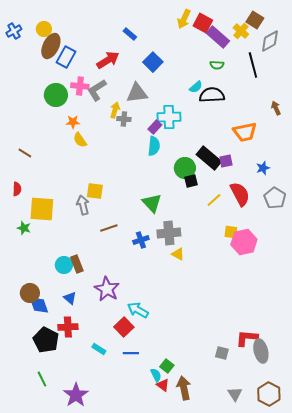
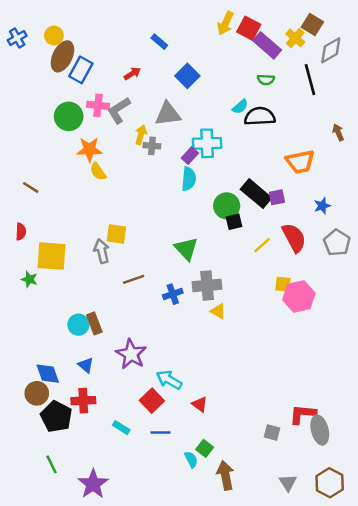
red arrow: (108, 60) -> (132, 74), size x0.6
orange star: (73, 122) -> (89, 149), size x1.5
brown circle: (30, 293) -> (37, 393), moved
red triangle: (163, 385) -> (200, 404), moved

